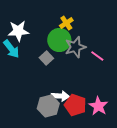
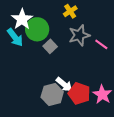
white star: (18, 31) -> (22, 19), turned -30
green circle: (59, 40) -> (37, 29), moved
white arrow: (60, 96) -> (64, 84), turned 36

